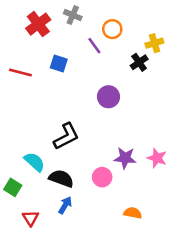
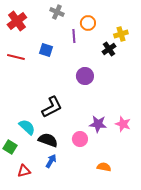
red cross: (38, 24) -> (17, 21), moved
purple line: (94, 46) -> (74, 36), turned 32
red triangle: (31, 218) -> (24, 171), turned 48

